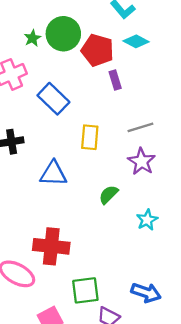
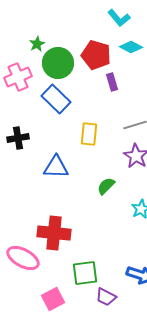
green circle: (63, 34) -> (58, 63), moved

